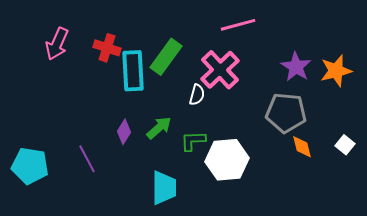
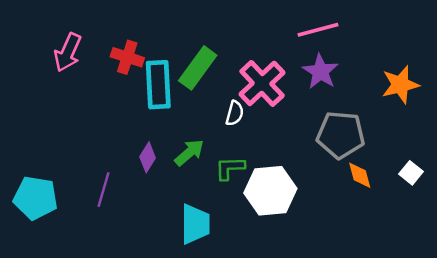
pink line: (238, 25) -> (318, 30), moved
purple star: (296, 67) -> (320, 72), moved
purple line: (87, 159) -> (103, 190), turned 44

